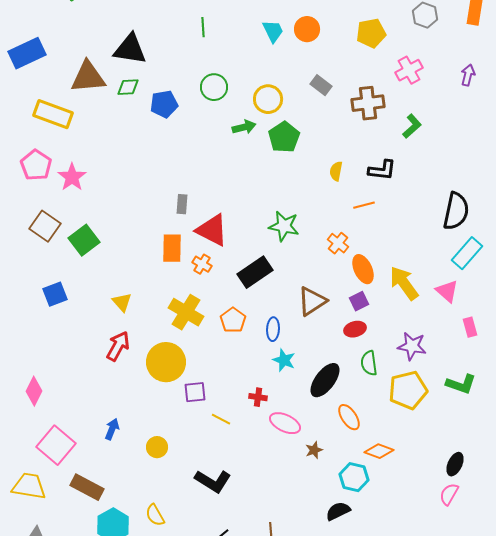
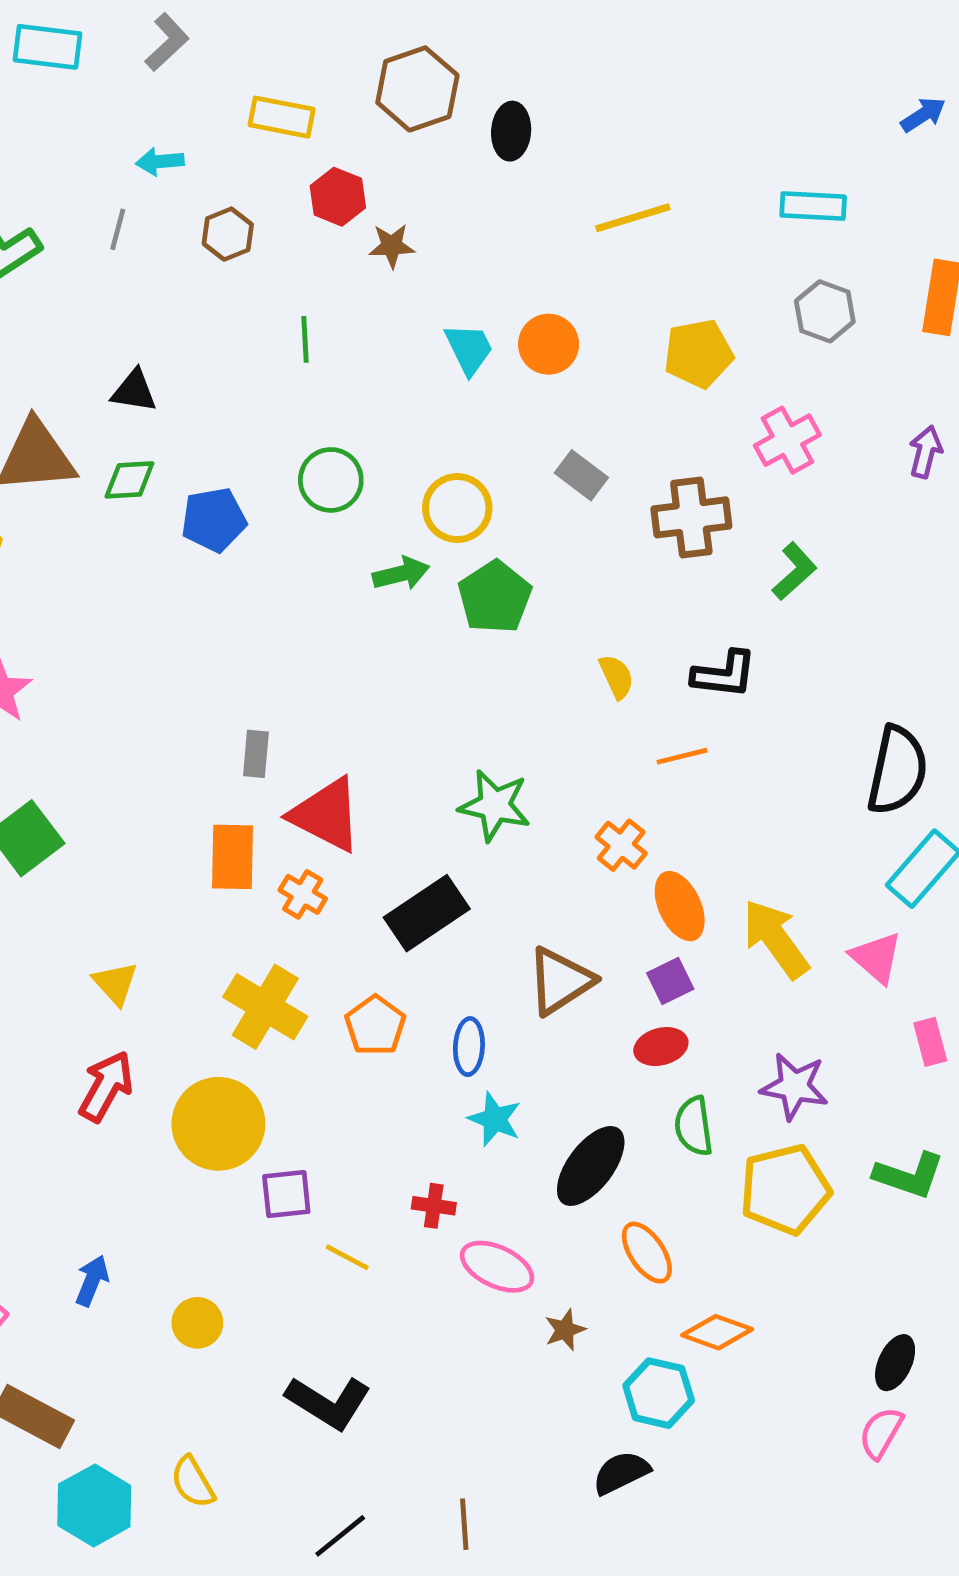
black triangle: (130, 49) -> (134, 391), size x0.6
yellow semicircle: (336, 171) -> (616, 677), turned 144

